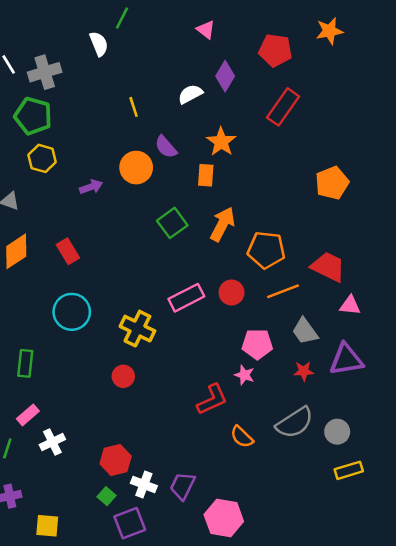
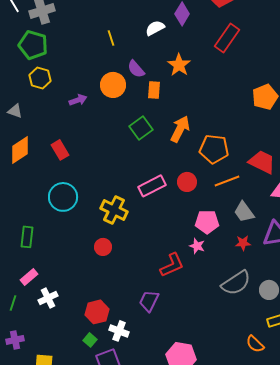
orange rectangle: (206, 175) -> (154, 90), moved
orange semicircle: (242, 437) -> (255, 344), moved
purple trapezoid: (183, 486) -> (149, 301), moved

